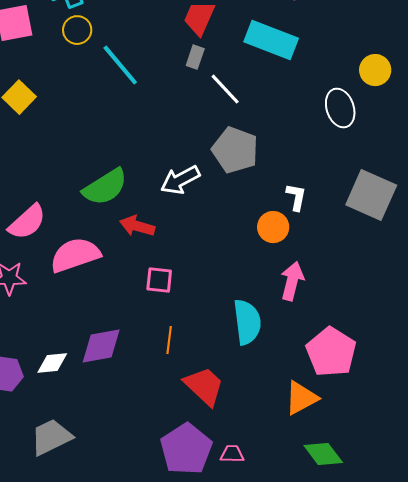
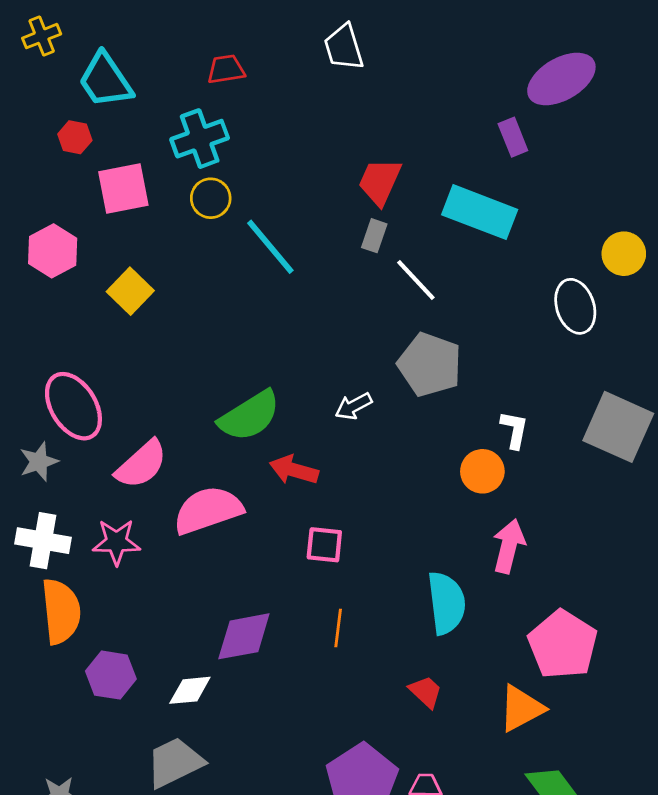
white arrow: (180, 180) -> (353, 406), size x0.7
white diamond: (52, 363) -> (190, 690), moved
red trapezoid: (204, 386) -> (426, 692), moved, size x0.6

